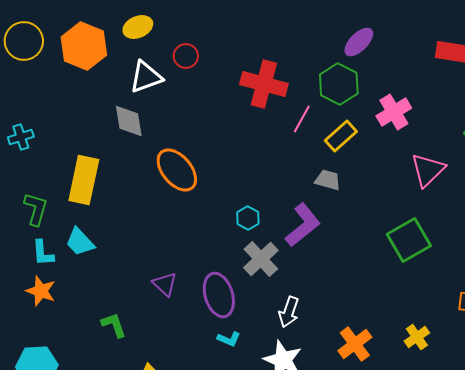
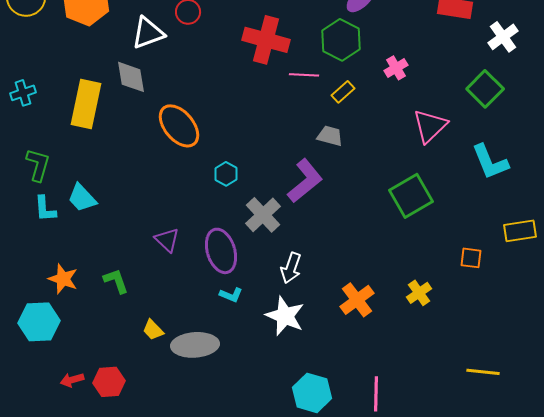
pink cross: (394, 112) -> (396, 68), size x0.7
pink line: (302, 119) -> (304, 75), turned 64
yellow rectangle: (341, 136) -> (343, 92), size x0.7
yellow rectangle: (84, 180) -> (86, 104), moved
cyan hexagon: (248, 218) -> (226, 174), moved
orange star: (41, 291) -> (63, 279), moved

